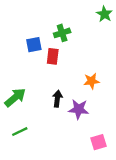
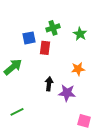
green star: (104, 14) -> (80, 34), moved
green arrow: (15, 97) -> (13, 67), moved
pink square: (99, 142) -> (84, 121), turned 32

